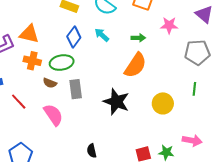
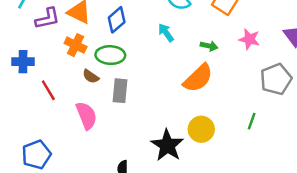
blue diamond: (74, 37) -> (117, 20), moved
gray pentagon: (197, 52) -> (276, 79), turned -30
green line: (194, 89) -> (252, 121), moved
black star: (116, 102) -> (167, 145), moved
yellow circle: (163, 103) -> (201, 129), moved

